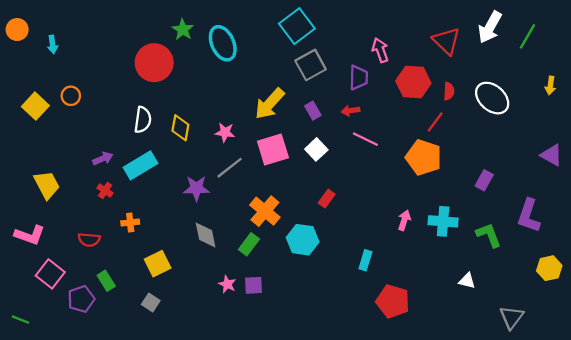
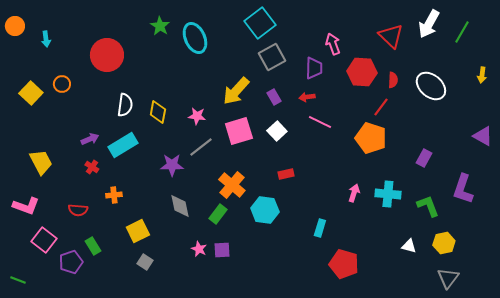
red circle: (154, 63) -> (107, 55), moved
red rectangle: (327, 199) -> (286, 174), turned 42
yellow hexagon: (549, 268) -> (444, 243), moved
gray square: (151, 302) -> (145, 262), moved

